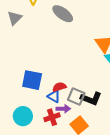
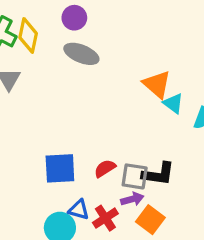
blue triangle: (54, 96) -> (79, 210), moved
purple arrow: (63, 109) -> (132, 199), moved

